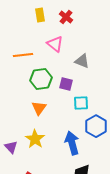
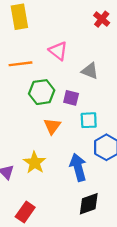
yellow rectangle: (40, 15) -> (19, 17), moved, size x1.5
red cross: (66, 17) -> (102, 19), moved
orange triangle: (39, 108) -> (52, 126), moved

